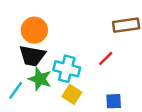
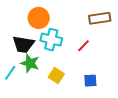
orange circle: (34, 30) -> (39, 18), moved
cyan cross: (67, 69) -> (51, 40), moved

